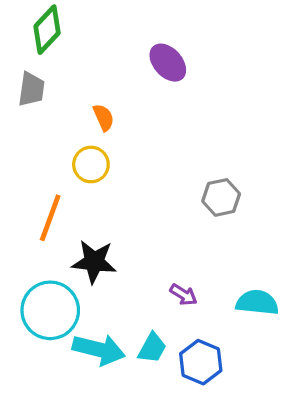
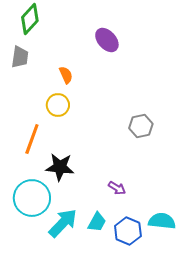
cyan semicircle: (257, 303) -> (162, 221), moved
cyan arrow: (99, 350) -> (63, 223), turned -60

